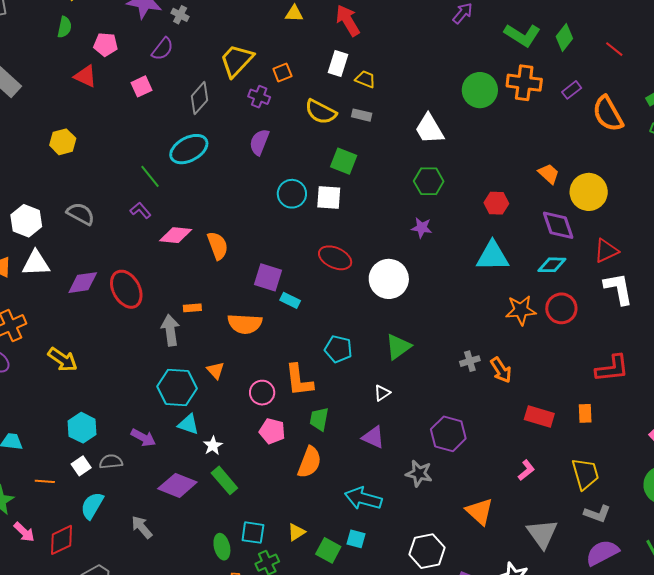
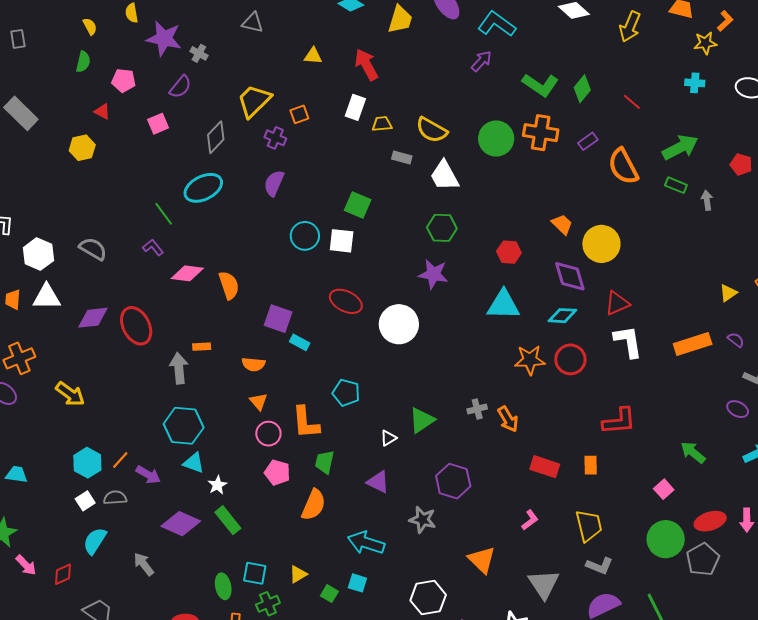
red triangle: (85, 76) -> (102, 112), size x0.7
yellow trapezoid: (365, 79) -> (382, 124), turned -30
yellow semicircle: (321, 112) -> (432, 130), moved
gray rectangle: (362, 115) -> (402, 158), moved
yellow hexagon: (63, 142) -> (82, 148), moved
purple star: (422, 228) -> (433, 274), size x1.4
orange semicircle: (245, 324) -> (253, 364), size x0.7
green triangle: (398, 347) -> (422, 420), moved
orange triangle: (216, 370) -> (258, 402), moved
orange line: (45, 481) -> (120, 460), moved, turned -54
red diamond: (61, 540) -> (63, 574), size x0.7
green square: (328, 550) -> (329, 594), size x0.7

